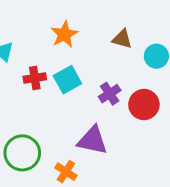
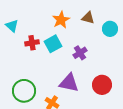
orange star: (64, 34) -> (61, 20), moved
red circle: (144, 105) -> (102, 85), moved

